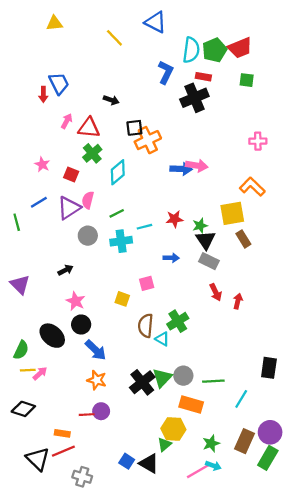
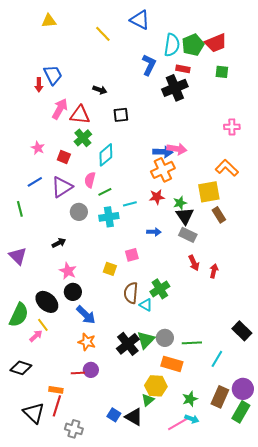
pink arrow: (67, 121) -> (60, 109), size x1.5
orange cross: (148, 140) -> (163, 170), moved
pink semicircle: (88, 200) -> (90, 180), moved
green line: (17, 222) -> (20, 209), moved
green semicircle: (21, 350) -> (19, 315), size x1.4
black rectangle: (269, 368) -> (242, 331), turned -54
yellow line: (28, 370) -> (43, 325), moved, turned 56
red line: (63, 451) -> (57, 406), turned -50

